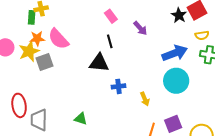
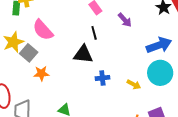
orange star: (37, 38) -> (41, 73), moved
gray square: (44, 62) -> (29, 53), turned -30
yellow arrow: (145, 99) -> (134, 84), moved, turned -40

